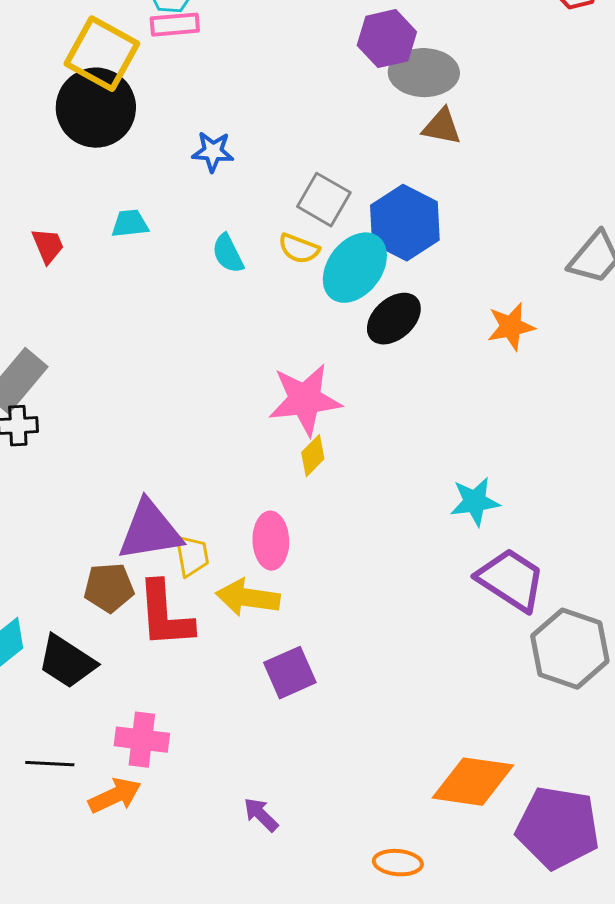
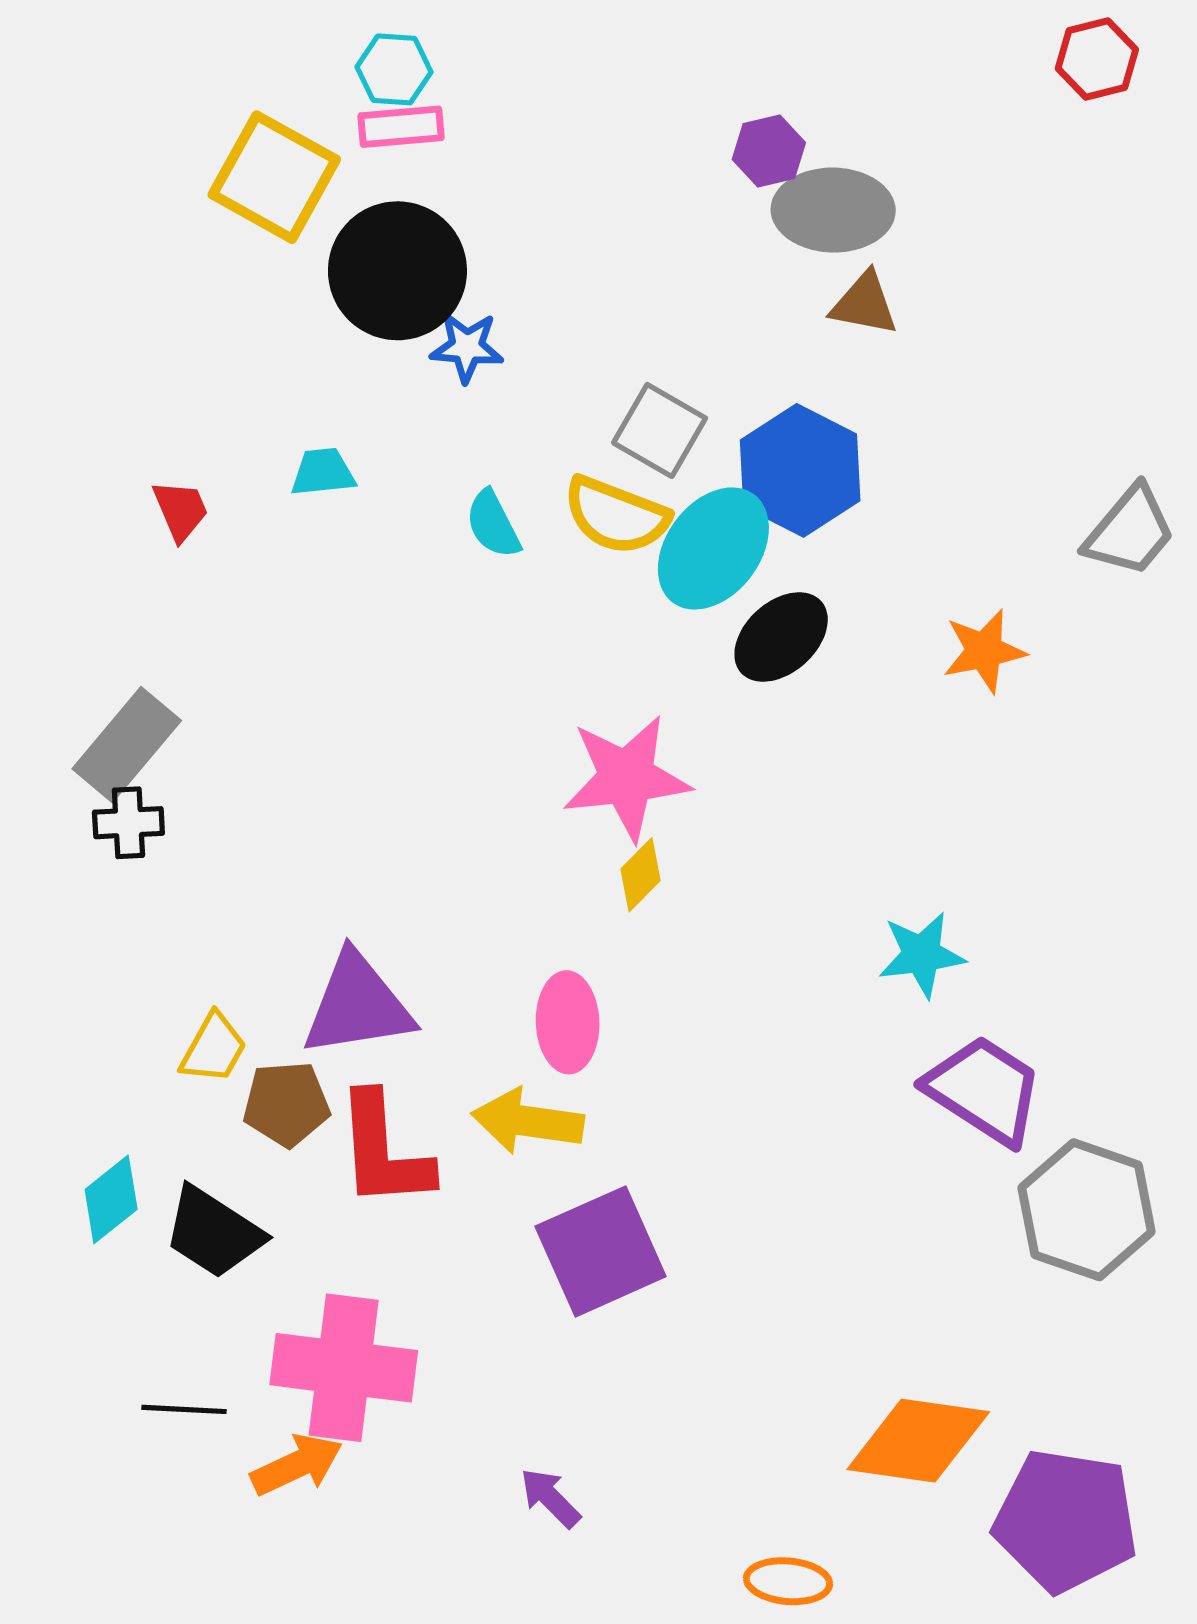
purple hexagon: (387, 39) -> (769, 151), size x0.7
black circle: (96, 108) -> (397, 271), moved
yellow semicircle: (299, 249) -> (616, 516), size x1.5
yellow trapezoid: (192, 556) -> (213, 1048), moved, turned 39
purple square: (290, 673) -> (601, 1251), size x1.4
pink cross: (142, 740) -> (344, 1368), size x1.5

